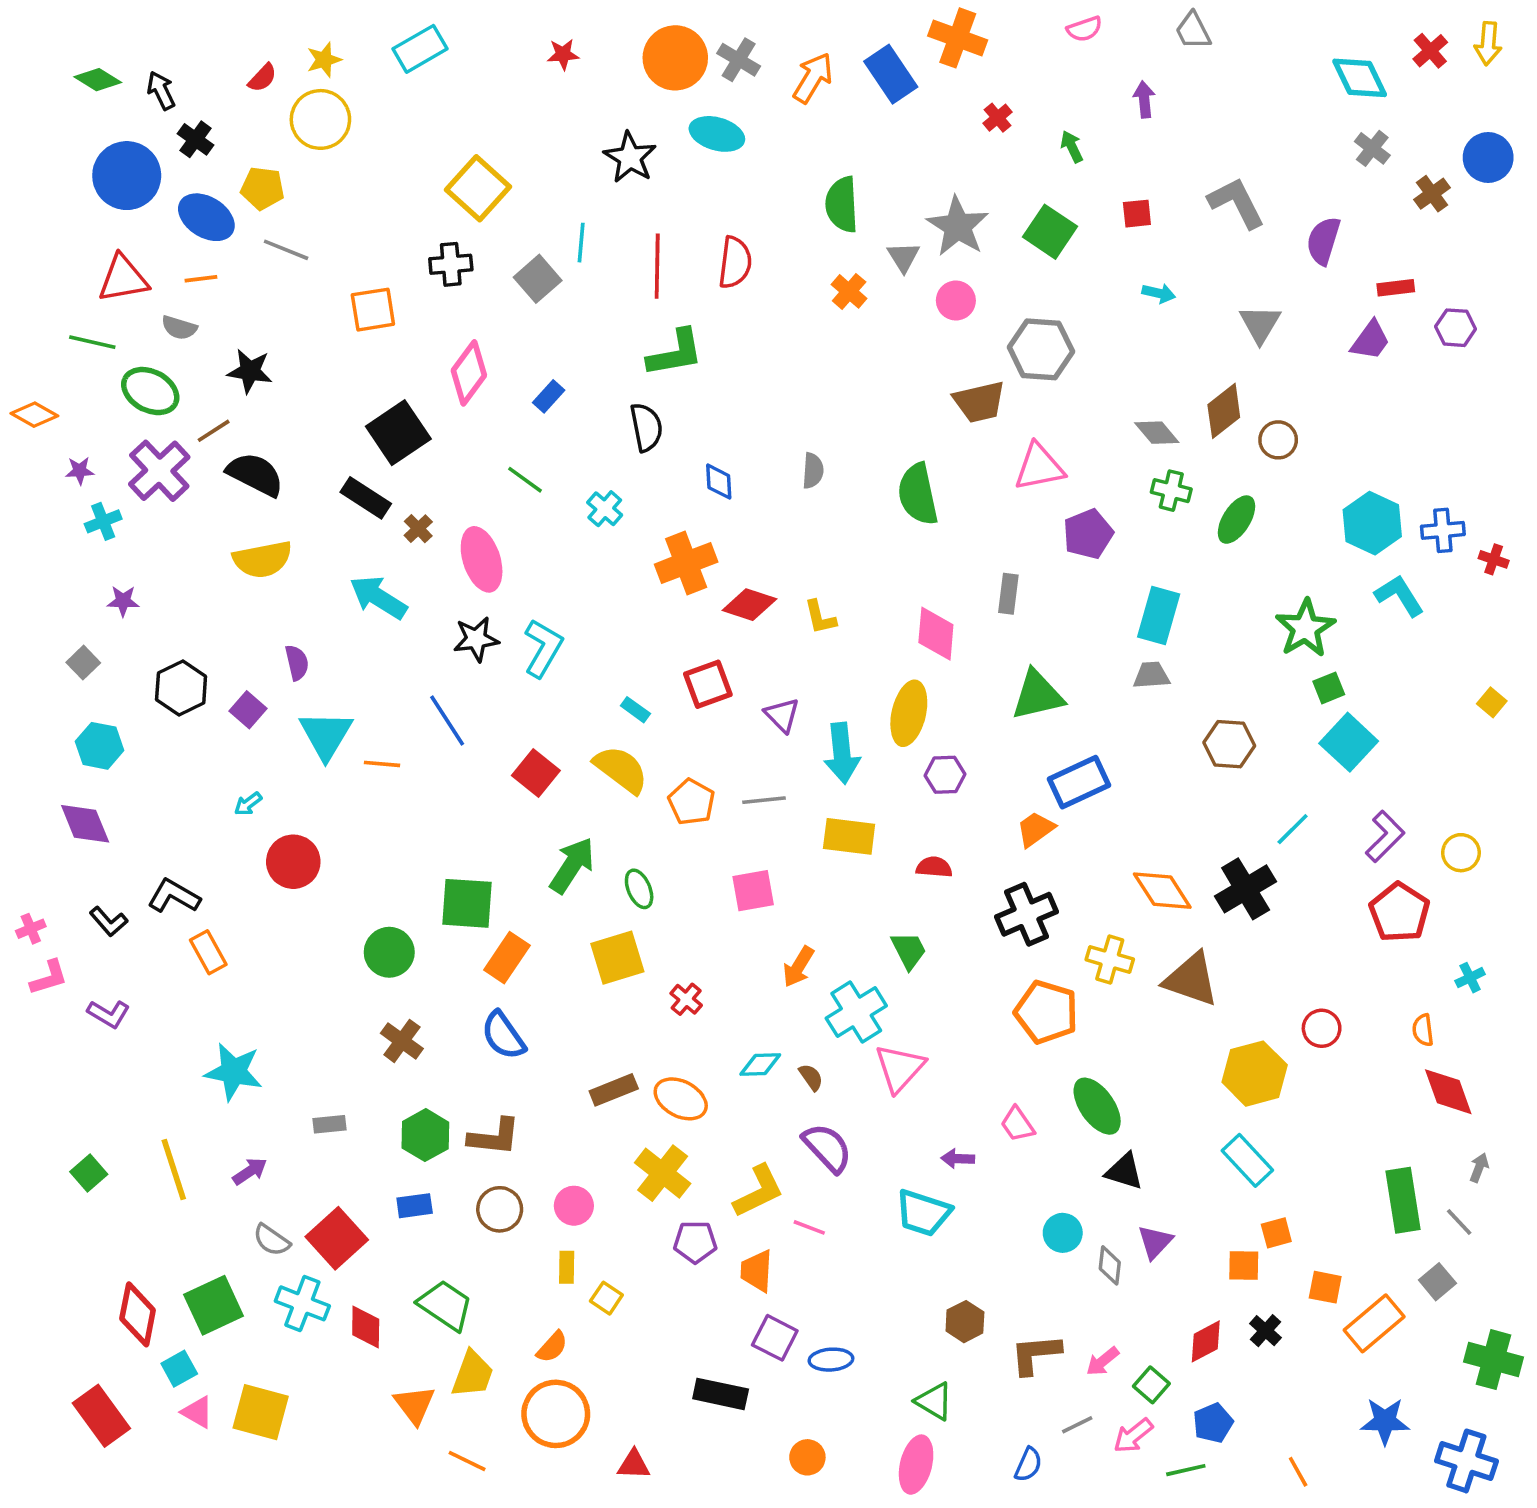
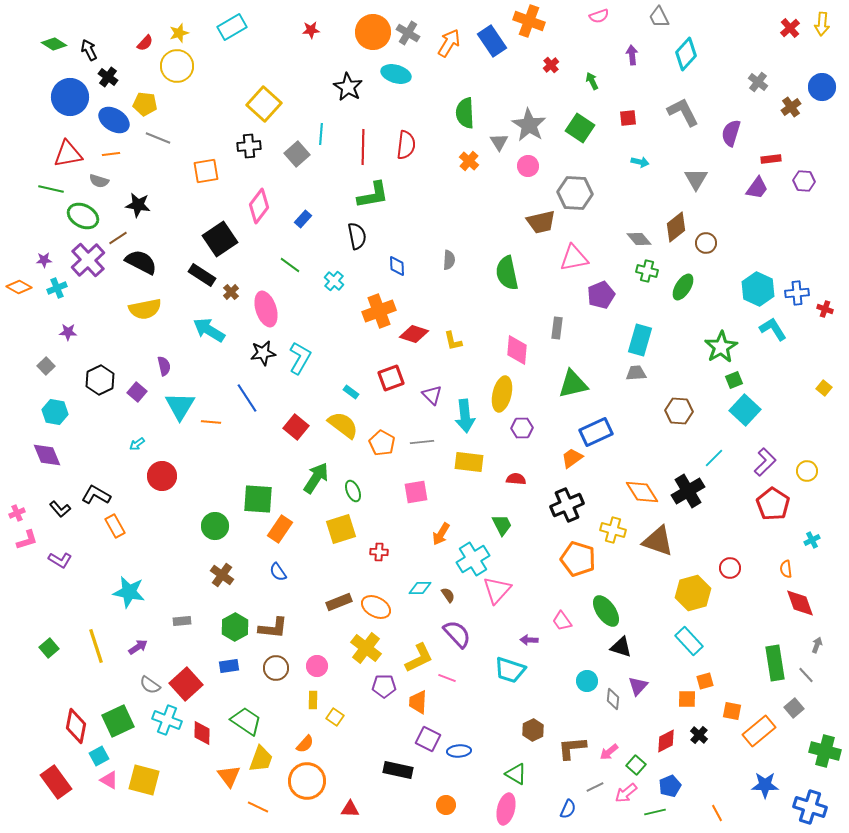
cyan diamond: (1360, 78) -> (686, 54), moved, turned 68
orange diamond: (34, 415) -> (19, 287), moved
red cross: (686, 999) -> (379, 552), turned -36
blue semicircle: (503, 1036) -> (278, 572), size x0.7

